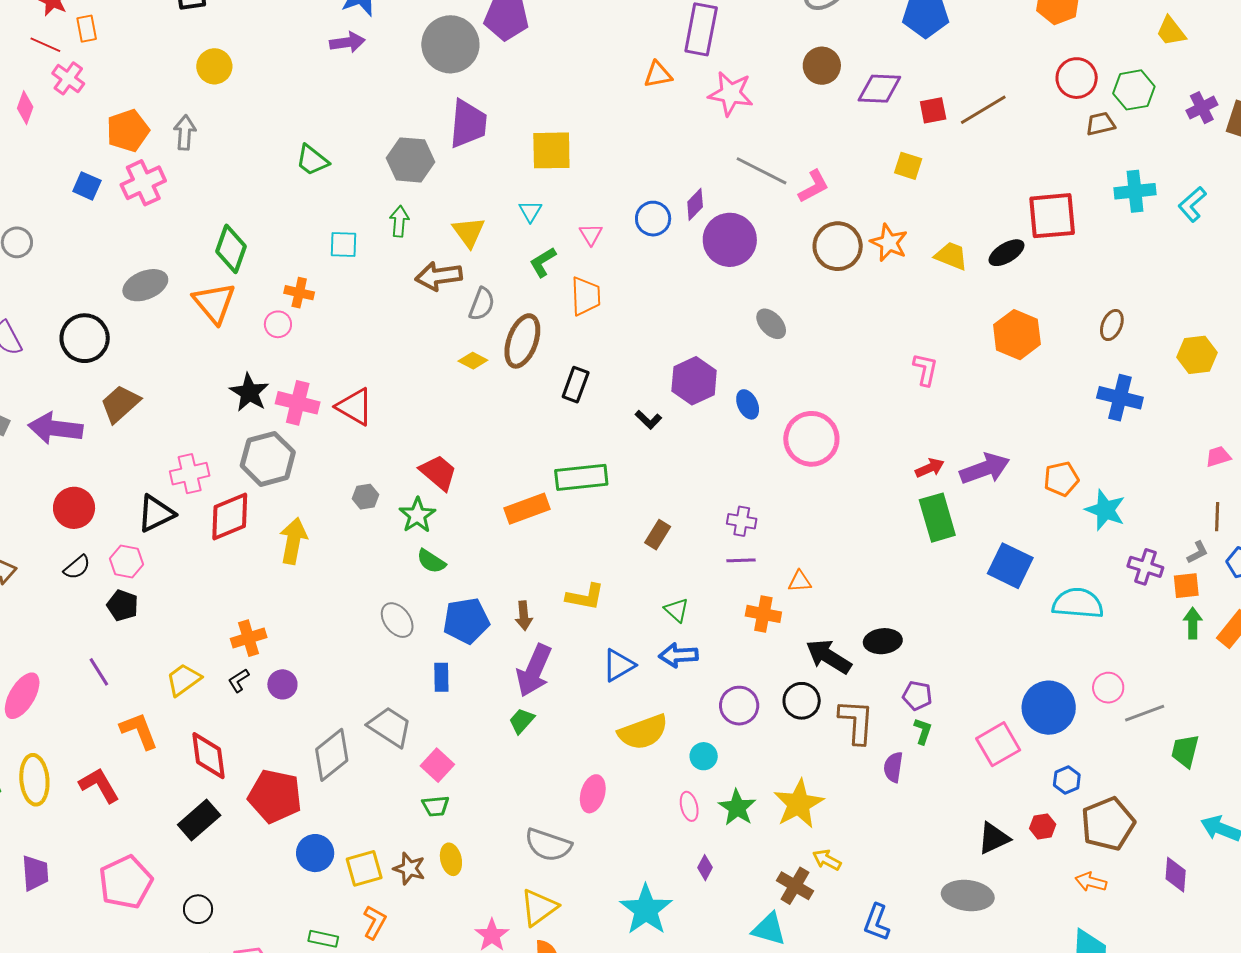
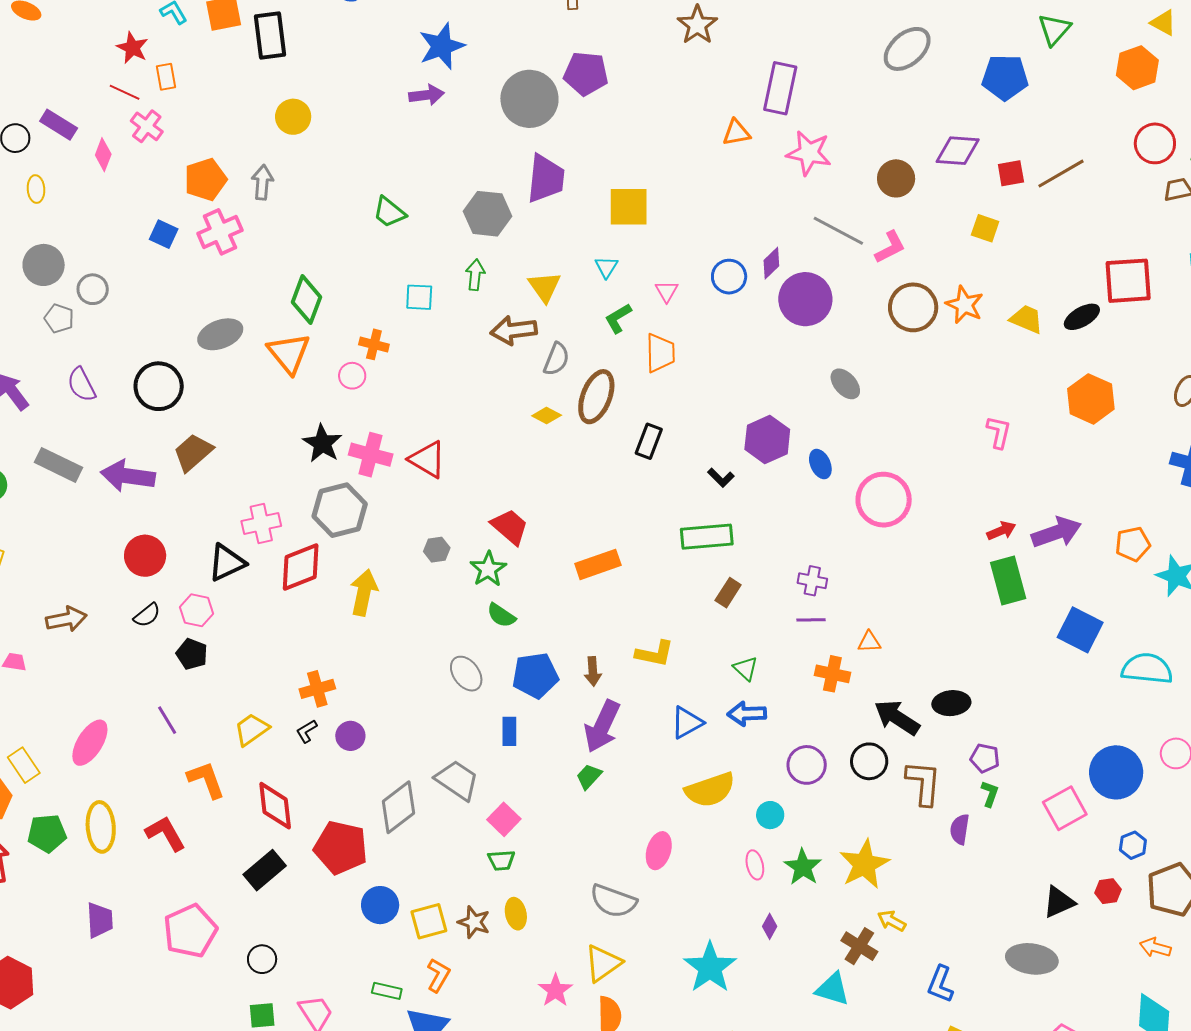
brown circle: (822, 66) -> (896, 178), moved
green rectangle: (581, 477) -> (707, 537), moved

